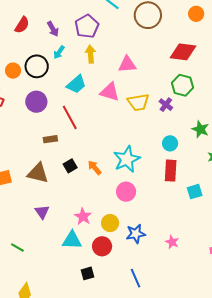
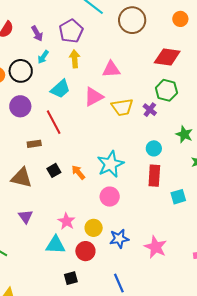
pink triangle: (110, 92) -> (94, 97), turned -45
pink star: (172, 242) -> (156, 247), size x1.6

